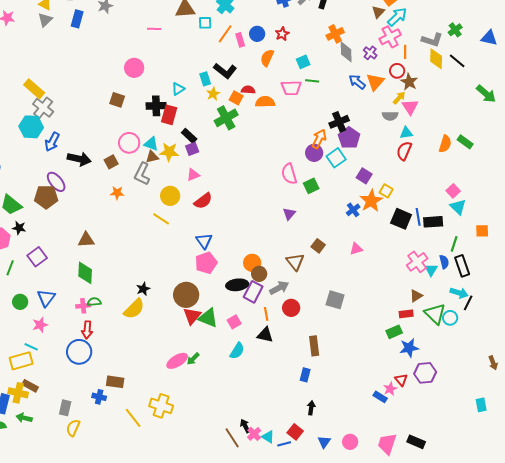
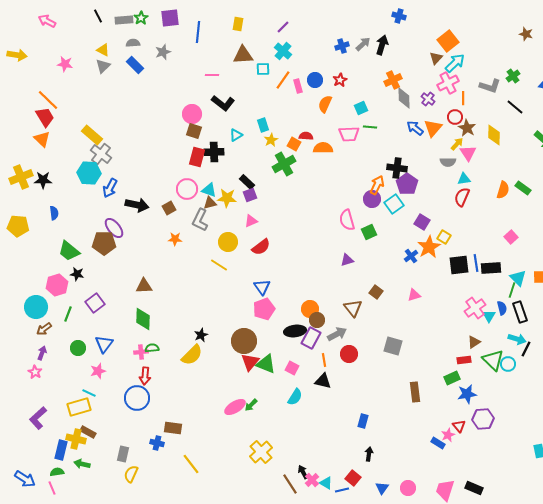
blue rectangle: (77, 19) -> (135, 65), turned -60
yellow diamond: (436, 59) -> (494, 135), moved
black L-shape: (225, 71) -> (223, 103), moved
brown square: (117, 100) -> (194, 131), moved
red rectangle: (169, 115) -> (197, 157), moved
black cross: (339, 122) -> (397, 168), turned 30
cyan triangle: (458, 207) -> (518, 278), moved
purple triangle: (289, 214) -> (347, 260), turned 32
black square: (401, 219) -> (459, 265), turned -30
pink square: (234, 322) -> (292, 368), turned -32
brown rectangle: (314, 346) -> (415, 392), moved
yellow cross: (161, 406) -> (261, 452), moved, turned 30

